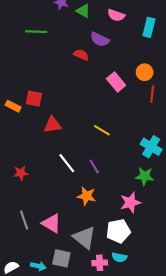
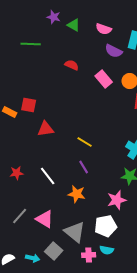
purple semicircle: (100, 39) -> (114, 51), moved
pink rectangle: (116, 82) -> (104, 79), moved
yellow line: (102, 130) -> (85, 142), moved
white line: (67, 163) -> (48, 176), moved
gray line: (24, 220) -> (20, 216), turned 60
gray square: (61, 258) -> (54, 251), turned 30

